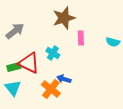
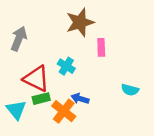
gray arrow: (15, 31) -> (19, 39), turned -30
cyan semicircle: (113, 42) -> (130, 90), moved
green rectangle: (14, 67) -> (41, 99), moved

